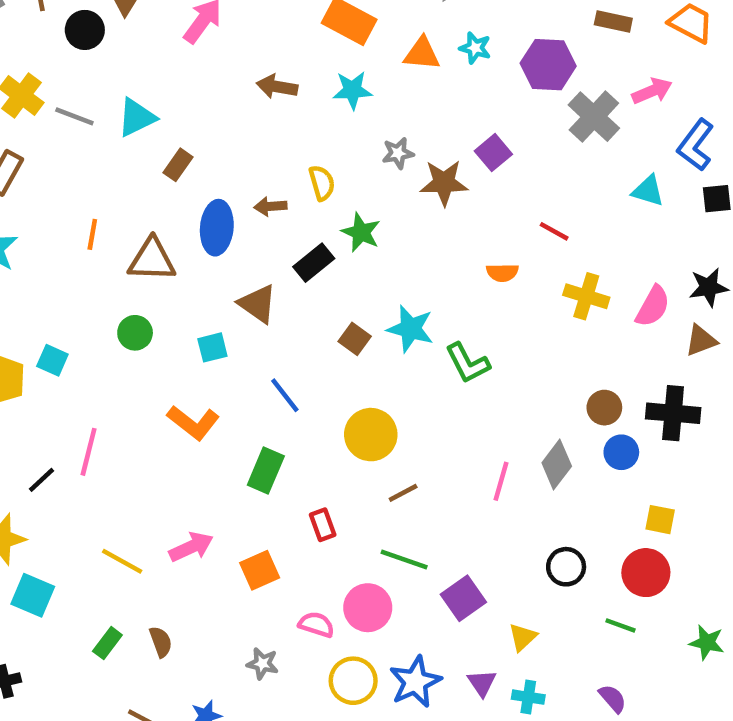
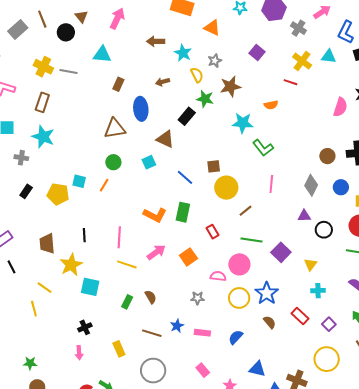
orange triangle: (422, 54) -> (212, 28), moved, turned 30
cyan star: (352, 90) -> (183, 53), moved, turned -30
cyan triangle: (137, 117) -> (102, 55), moved, turned 42
gray cross: (594, 117) -> (298, 28), size x0.7
yellow semicircle: (322, 183) -> (197, 75), moved
brown star: (444, 183) -> (230, 86), moved
brown arrow: (270, 206) -> (163, 82), moved
orange line: (92, 234) -> (104, 185), moved, turned 32
yellow cross: (586, 296) -> (302, 61), moved, turned 30
cyan star: (410, 329) -> (243, 123), moved
brown square: (355, 339) -> (214, 166), moved, turned -32
orange L-shape: (193, 423) -> (155, 215), moved
pink line: (89, 452) -> (119, 237), moved
blue circle: (621, 452) -> (341, 187), moved
black line: (41, 480) -> (84, 235), turned -40
pink line: (501, 481) -> (271, 184), moved
purple triangle: (482, 683) -> (304, 216), moved, turned -48

